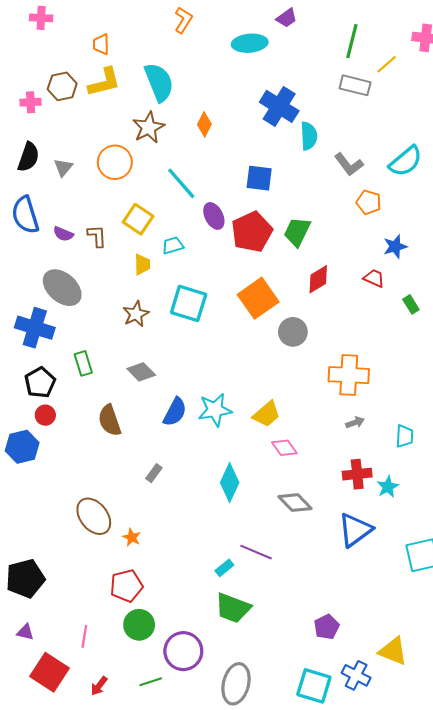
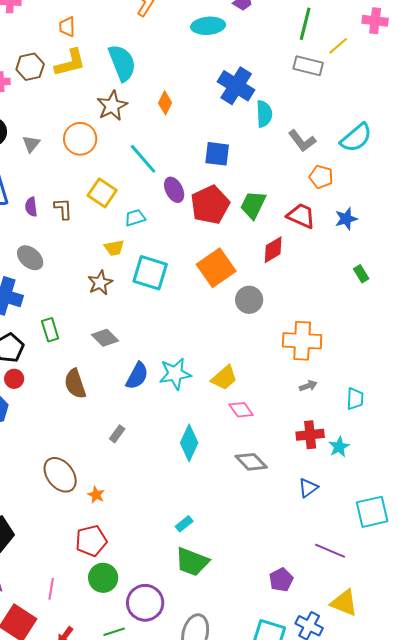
purple semicircle: (63, 234) -> (31, 207), turned 60
yellow trapezoid: (142, 264) -> (114, 248), moved, turned 80
red trapezoid: (374, 278) -> (301, 216), moved, size x1.4
gray ellipse: (62, 288) -> (30, 258), size x0.7
blue triangle: (355, 530) -> (308, 488), size x0.6
purple line: (256, 552) -> (330, 551), moved

